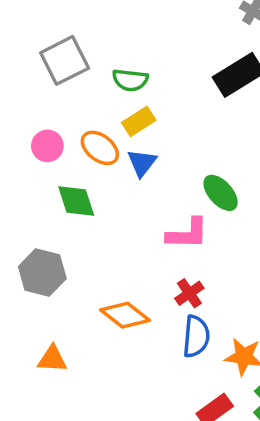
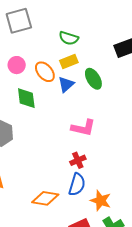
gray square: (65, 60) -> (19, 21), moved
green ellipse: (221, 193) -> (93, 79), moved
orange diamond: (125, 315) -> (45, 198), moved, turned -40

